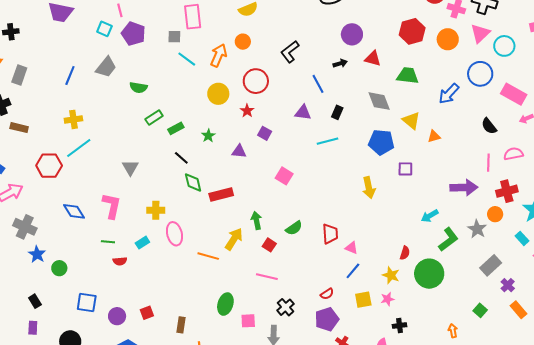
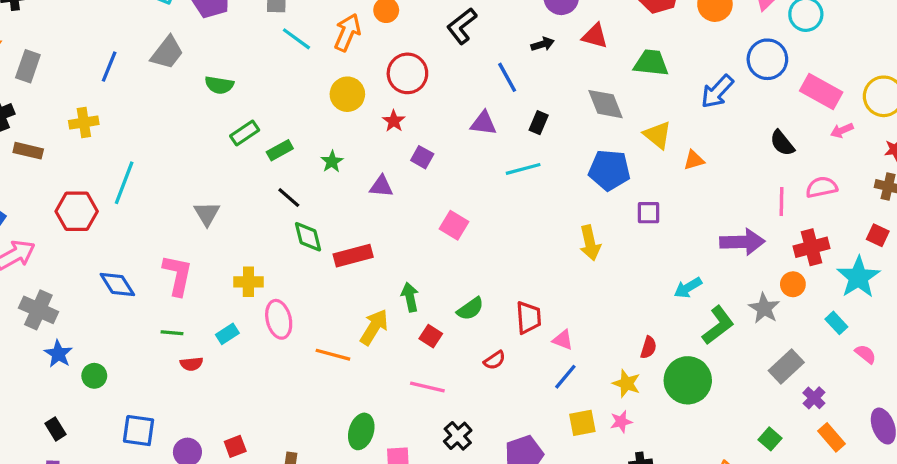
yellow cross: (73, 119) -> (84, 122), moved
cyan line: (79, 148) -> (124, 183), turned -32
red semicircle: (327, 294) -> (495, 360), moved

